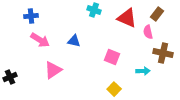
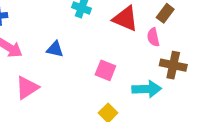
cyan arrow: (143, 71) -> (147, 89), size x1.5

